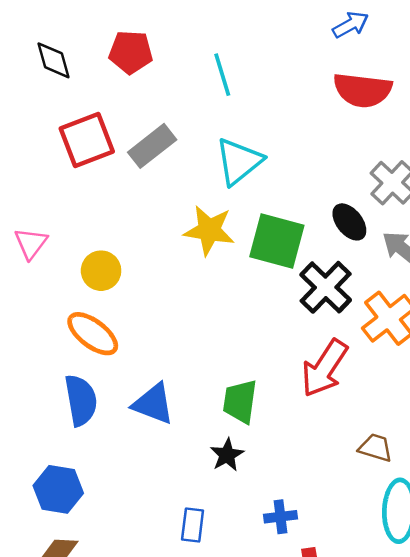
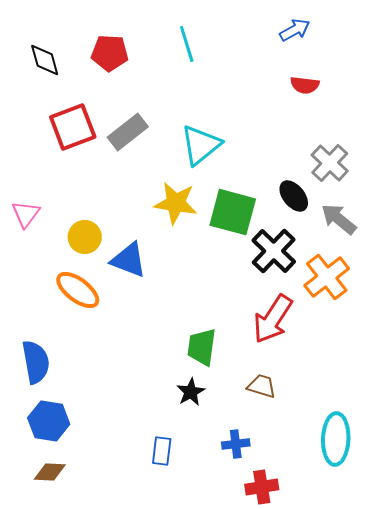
cyan line: (222, 75) -> (187, 44), moved
red semicircle: (362, 90) -> (305, 85), size x0.6
blue semicircle: (81, 400) -> (36, 362), moved
blue triangle: (153, 404) -> (129, 260), moved
brown trapezoid: (376, 448) -> (262, 386), moved

